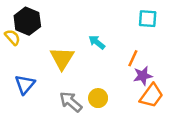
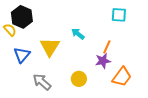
purple star: (143, 76) -> (103, 61), moved
blue triangle: (25, 84) -> (22, 55), moved
gray arrow: (71, 102) -> (42, 82), moved

